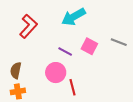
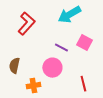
red line: (73, 87) -> (83, 84), moved
orange cross: (18, 91) -> (33, 86), moved

